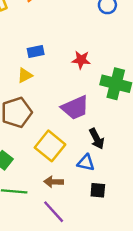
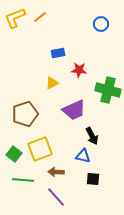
blue rectangle: (36, 51) -> (58, 53), moved
yellow triangle: (25, 75) -> (52, 83), moved
yellow square: (50, 146) -> (40, 149), moved, turned 30

